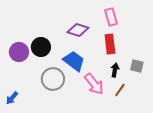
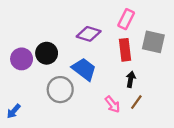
pink rectangle: (111, 17) -> (126, 19), turned 42
gray square: (137, 66) -> (153, 42), moved, size x1.5
pink arrow: (94, 84) -> (113, 104), moved, size x0.7

